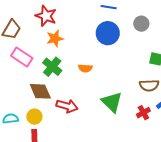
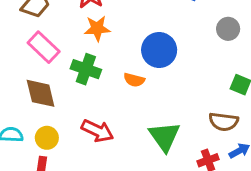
blue circle: (108, 33) -> (159, 50), moved
green cross: (52, 67) -> (86, 69), turned -30
brown diamond: (40, 91) -> (41, 93), moved

